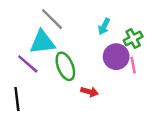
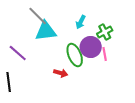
cyan triangle: (42, 42) -> (46, 31), moved
green ellipse: (65, 66) -> (75, 55), moved
red arrow: (90, 92) -> (61, 73), moved

